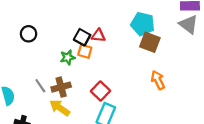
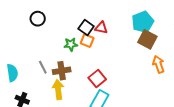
cyan pentagon: (143, 24) -> (143, 22), turned 30
orange arrow: (158, 80) -> (158, 64), moved
yellow arrow: (60, 108) -> (58, 89), turned 42

